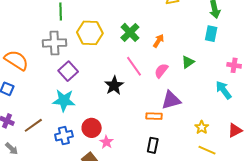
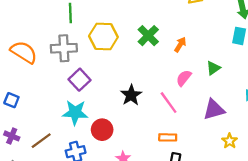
orange semicircle: (16, 60) -> (24, 52), moved
pink line: (134, 66) -> (169, 103), moved
purple triangle: (171, 100) -> (214, 110), moved
orange rectangle: (154, 116) -> (168, 137), moved
red circle: (92, 128) -> (102, 130), moved

